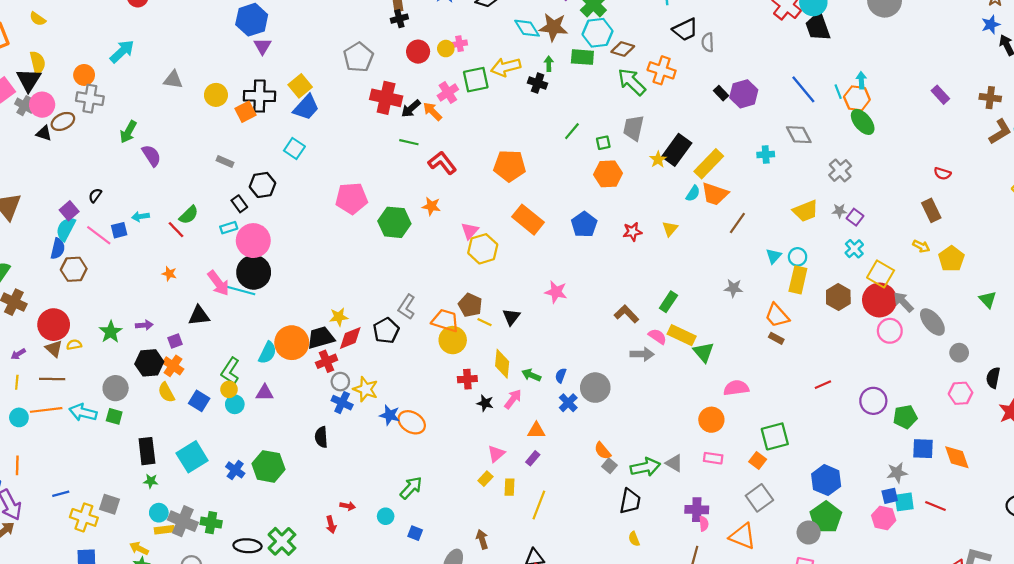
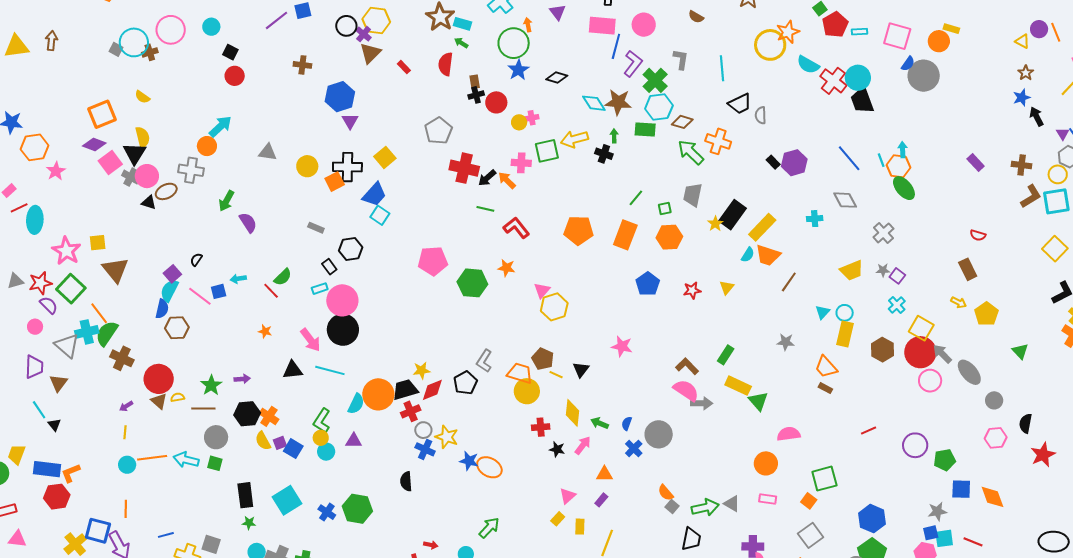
red circle: (418, 52) -> (496, 102), moved
orange circle: (84, 75) -> (207, 146), moved
pink cross: (448, 93) -> (521, 163), turned 36
blue trapezoid: (306, 107) -> (374, 194), moved
orange rectangle: (528, 220) -> (625, 235), moved, turned 72
cyan line: (239, 290) -> (330, 370), moved
pink semicircle: (657, 336) -> (686, 390), moved, size x1.5
purple square: (175, 341) -> (280, 443), moved
brown line: (52, 379) -> (203, 408), moved

